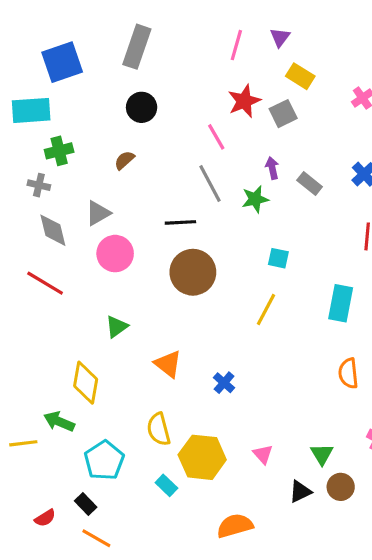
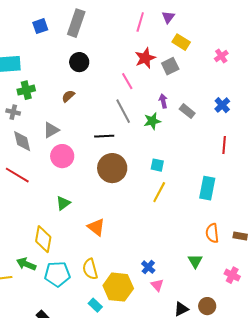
blue square: (62, 62) -> (40, 26), moved, size x0.6
cyan square: (278, 258) -> (157, 165), moved
blue cross: (224, 383) -> (148, 267), moved
green triangle: (322, 454) -> (195, 261), moved
cyan pentagon: (104, 460) -> (57, 274), moved, turned 30

